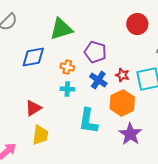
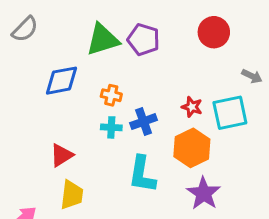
purple pentagon: (95, 52) -> (144, 40), moved
blue cross: (98, 80) -> (144, 122), moved, turned 36

